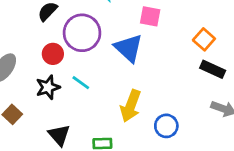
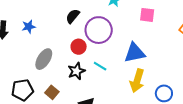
blue triangle: (129, 48) -> (135, 53), moved, turned -50

